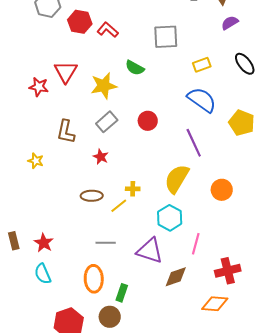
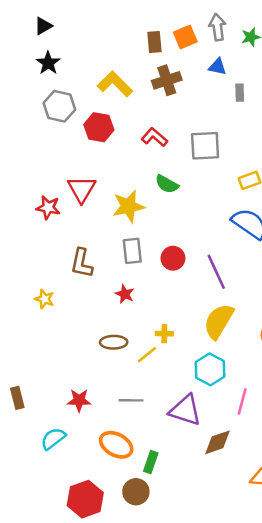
red L-shape: (108, 30) -> (154, 137), moved
red circle: (148, 121) -> (173, 258), moved
gray rectangle: (107, 122) -> (132, 251), turned -55
purple line: (194, 143) -> (216, 272), moved
red star: (44, 243) -> (79, 400), moved, turned -30
cyan semicircle: (43, 274) -> (53, 439), turned 75
orange ellipse: (94, 279) -> (116, 445), turned -60

